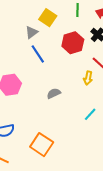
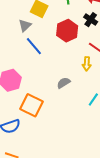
gray semicircle: (54, 93) -> (64, 83), moved
orange square: (42, 145) -> (32, 105), moved

